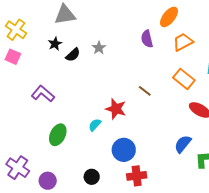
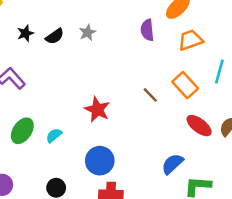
black star: (55, 44) -> (25, 33), moved
brown line: (145, 91) -> (150, 95), moved
cyan semicircle: (95, 125) -> (54, 135), moved

